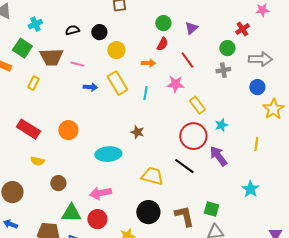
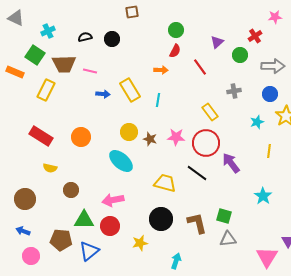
purple triangle: (191, 28) -> (217, 42), moved
yellow circle: (116, 50) -> (129, 132), moved
gray cross: (223, 70) -> (234, 91), moved
yellow rectangle: (33, 83) -> (46, 90), size x1.5
pink star: (175, 84) -> (176, 137), moved
cyan star: (221, 125) -> (257, 122), moved
cyan ellipse: (108, 154) -> (121, 161), turned 45

